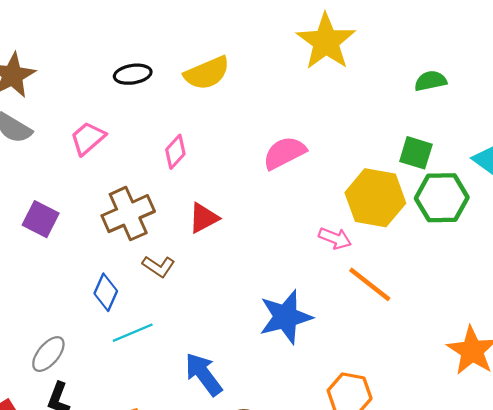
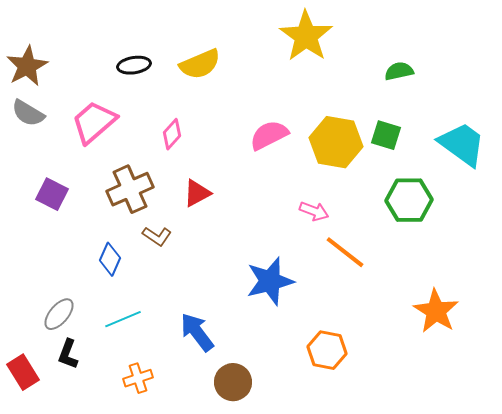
pink trapezoid: (88, 138) -> (94, 122), size x1.4
yellow hexagon: (375, 198) -> (336, 142), moved
green hexagon: (442, 198) -> (409, 200), moved
cyan line: (133, 333) -> (123, 319), moved

